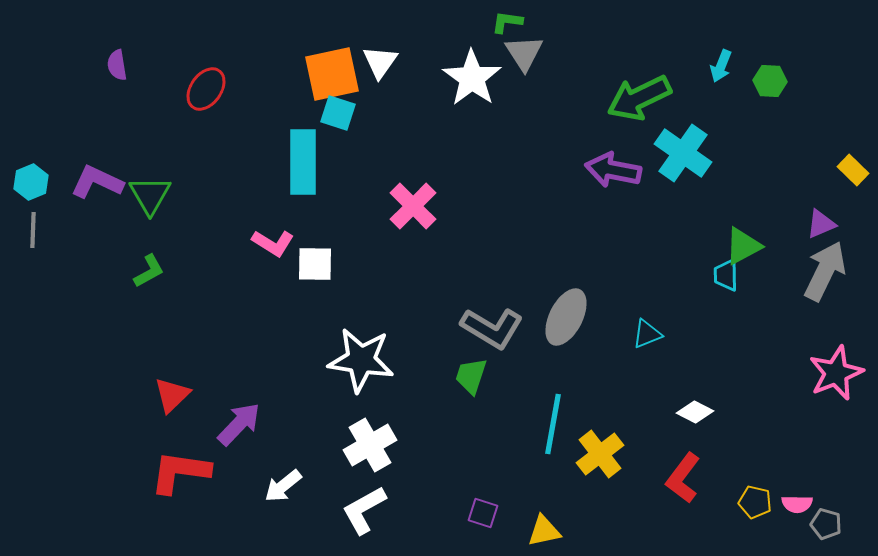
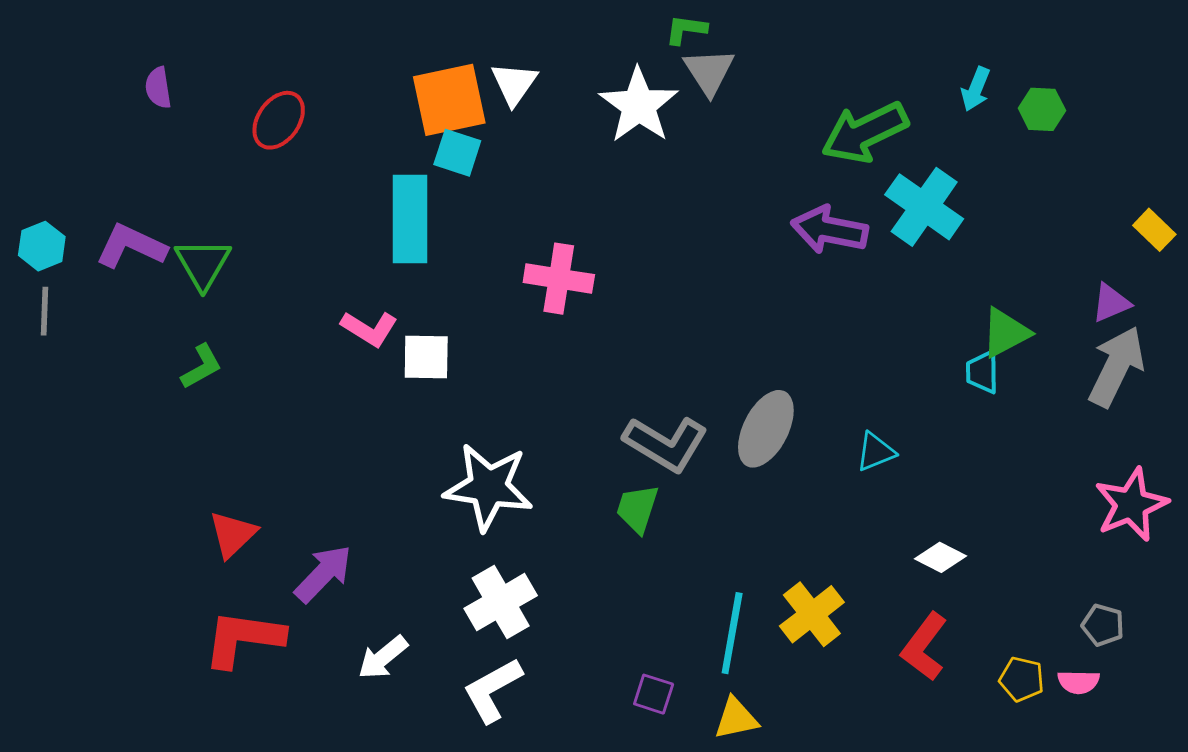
pink cross: (413, 206) -> (559, 279), turned -36
cyan line: (553, 424) -> (732, 633), moved
gray pentagon: (826, 524) -> (1103, 625), moved

